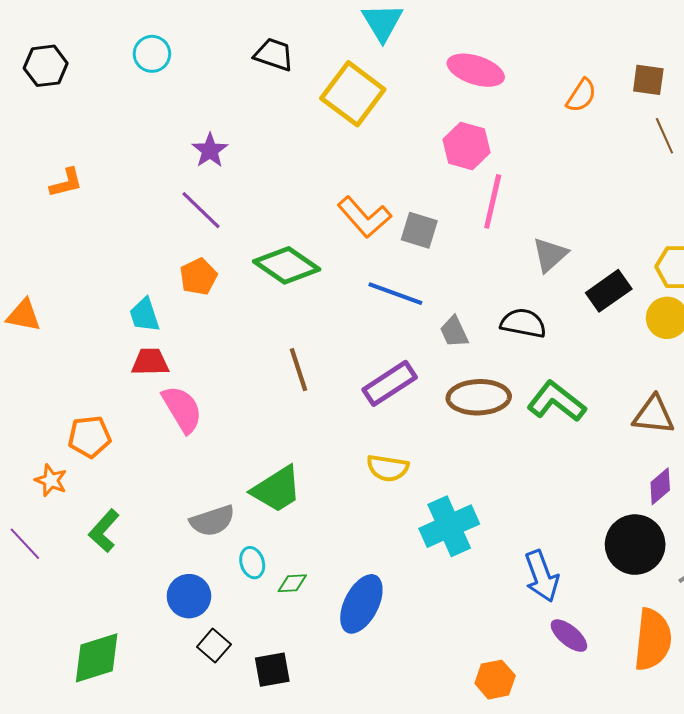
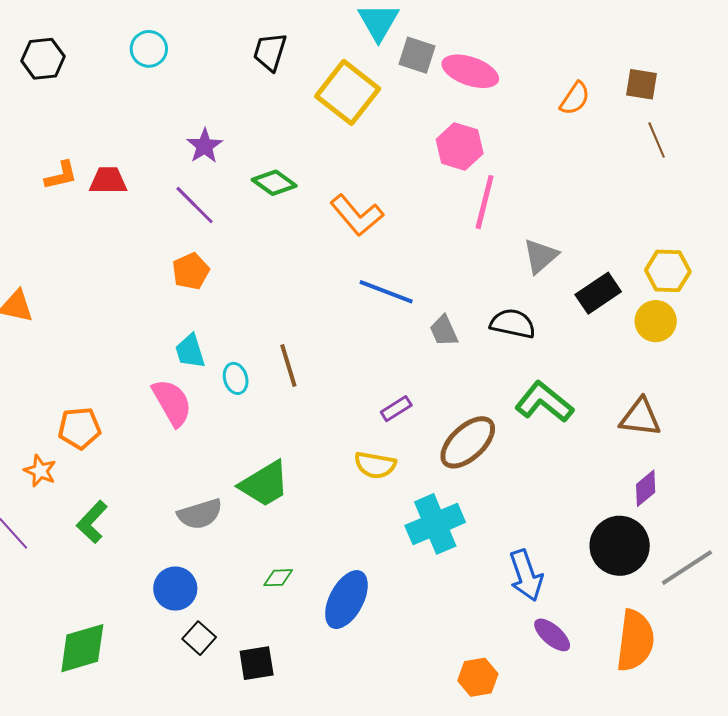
black trapezoid: (274, 54) -> (270, 52), turned -93
gray square: (419, 230) -> (417, 55), moved
green diamond: (287, 265) -> (274, 183), moved, size x0.7
cyan trapezoid: (144, 315) -> (190, 351), moved
red trapezoid: (150, 362) -> (108, 181), moved
purple rectangle: (390, 383) -> (396, 409), moved, size x0.6
brown ellipse: (479, 397) -> (468, 442), moved, turned -42
cyan ellipse: (252, 563) -> (236, 378), moved

